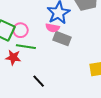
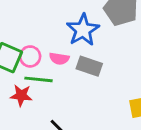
pink semicircle: (53, 28) -> (59, 59), moved

